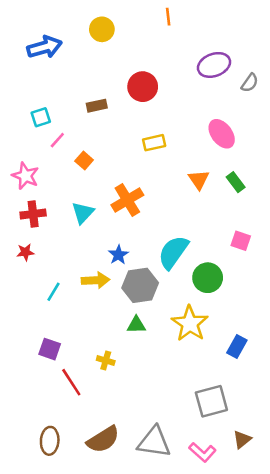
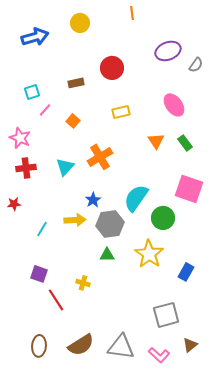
orange square: (84, 161) -> (73, 121), moved
pink square: (241, 241) -> (189, 189), size x1.8
red star: (25, 252) -> (14, 204), moved

